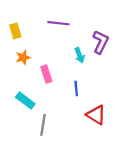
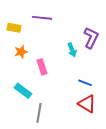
purple line: (58, 23) -> (42, 18), moved
yellow rectangle: (15, 31) -> (14, 28), turned -64
blue line: (76, 88) -> (85, 83), moved, turned -64

